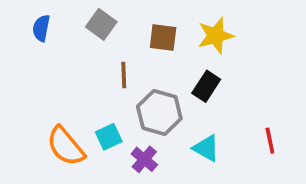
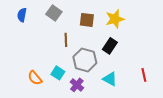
cyan square: (109, 137) -> (58, 73), turned -32
orange semicircle: (66, 146) -> (35, 78), size x0.7

